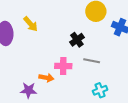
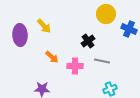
orange arrow: (46, 78) -> (52, 57), moved, turned 32

